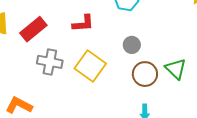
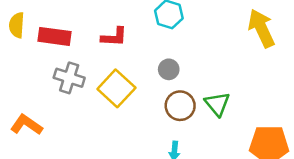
red rectangle: (33, 29) -> (54, 36), turned 40

